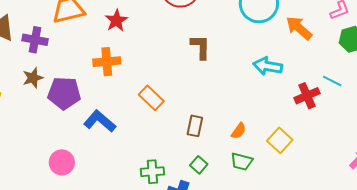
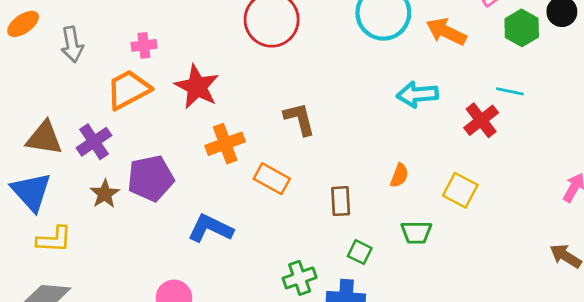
red star: (116, 20) -> (197, 87), size x1.4
purple cross: (35, 40) -> (94, 142), turned -30
brown L-shape: (201, 47) -> (299, 119), moved
orange cross: (107, 62) -> (225, 144), moved
purple pentagon: (64, 93) -> (151, 178), moved
orange semicircle: (239, 131) -> (399, 175), moved

